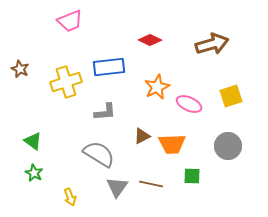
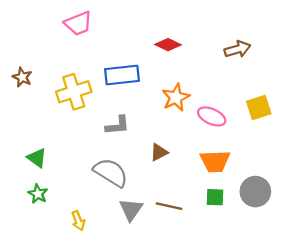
brown arrow: (212, 44) -> (237, 49), size x0.7
orange trapezoid: (172, 144) -> (215, 161), moved
gray circle: (228, 146) -> (255, 192), moved

